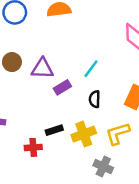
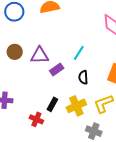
black rectangle: (54, 130) -> (52, 104), turned -40
red cross: (33, 147) -> (36, 119), turned 32

